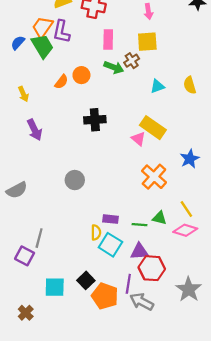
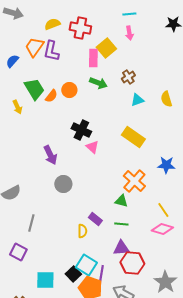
yellow square: (147, 42) -> (106, 48), moved, turned -36
green trapezoid: (42, 46) -> (34, 89), moved
brown cross: (132, 61) -> (128, 77), moved
black cross: (95, 120) -> (81, 130), turned 30
purple arrow: (35, 130) -> (50, 155), moved
pink triangle: (138, 139) -> (92, 147), moved
blue star: (190, 159) -> (166, 165), turned 30
green triangle: (160, 218) -> (121, 201), moved
purple rectangle: (110, 219) -> (95, 219), turned 32
gray line: (39, 238) -> (31, 223), moved
cyan square: (110, 245) -> (86, 265), moved
purple line: (128, 284) -> (101, 274), moved

